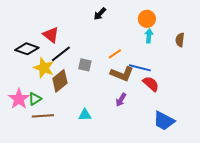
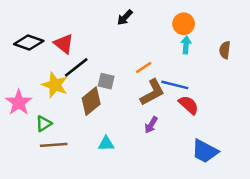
black diamond: (27, 49) -> (29, 42), moved
brown L-shape: (122, 74) -> (152, 92), turned -50
brown diamond: (60, 81) -> (91, 101), moved
pink star: (19, 99) -> (19, 102), moved

